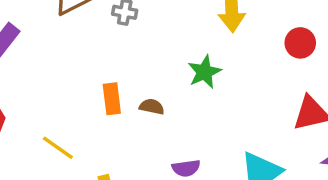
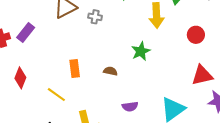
orange rectangle: (112, 99) -> (75, 69), moved

